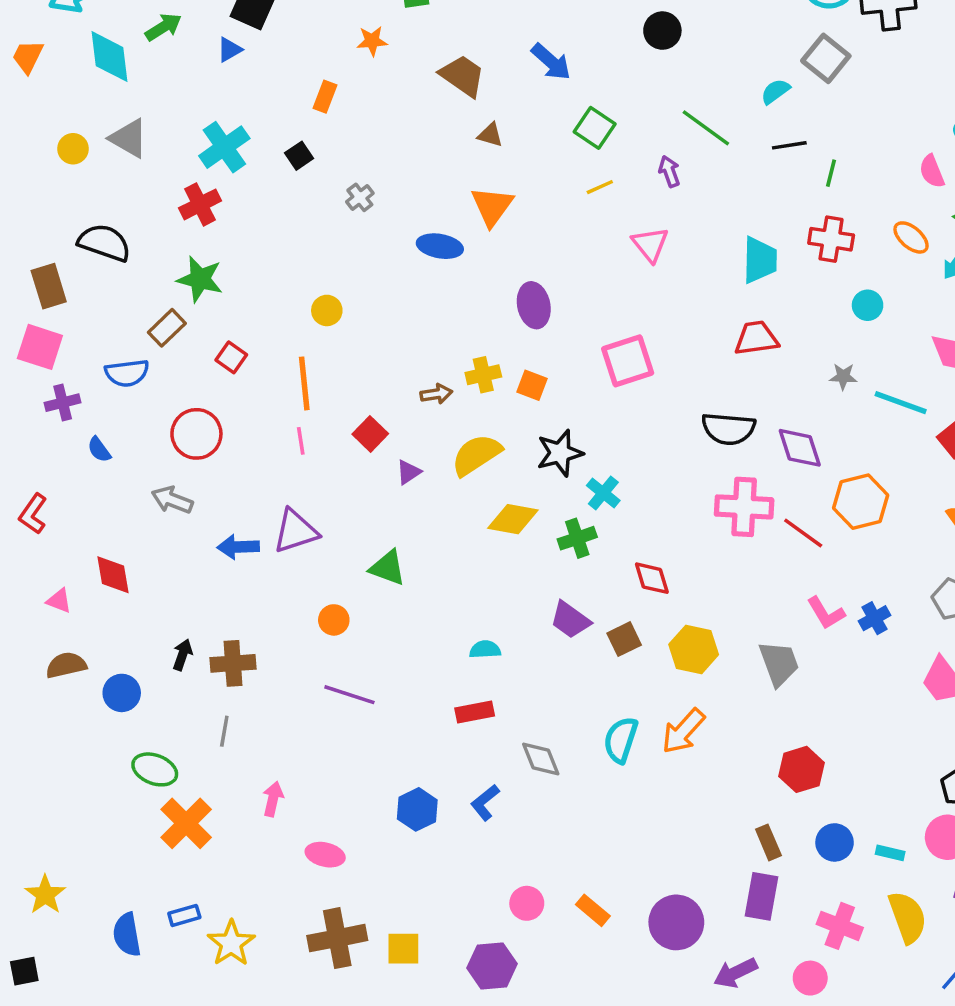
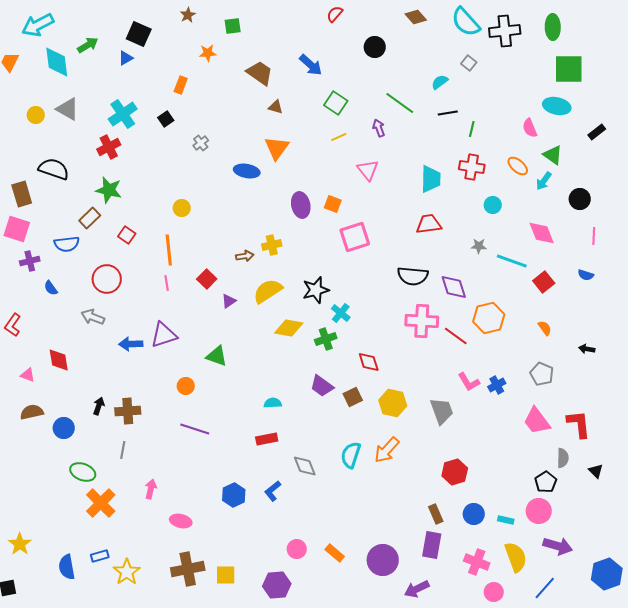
gray square: (826, 58) -> (469, 63), size x0.6
orange square: (532, 385) -> (333, 204), moved
pink circle: (810, 978) -> (494, 592), moved

